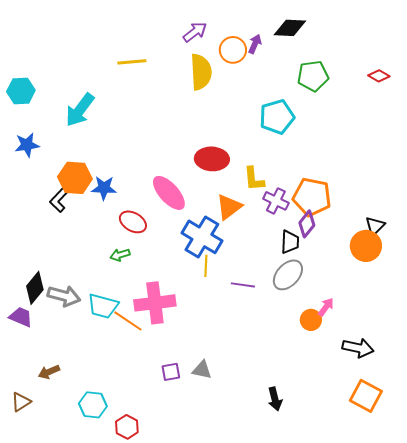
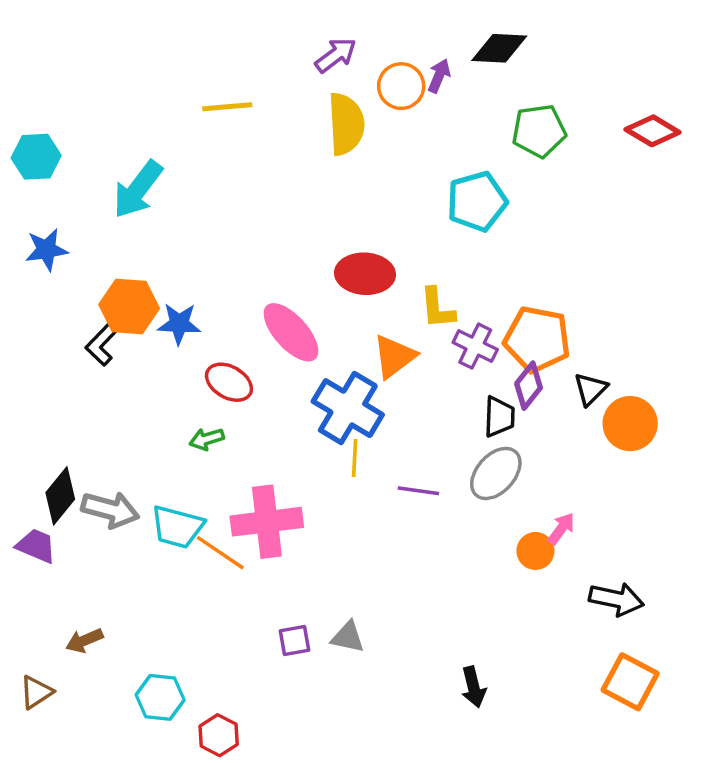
red diamond: (379, 76) -> (653, 131), size x1.4
black triangle: (375, 226) -> (591, 389), moved

